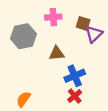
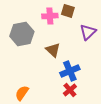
brown square: (83, 23) -> (68, 11), moved
brown triangle: (57, 53) -> (53, 50), turned 49

